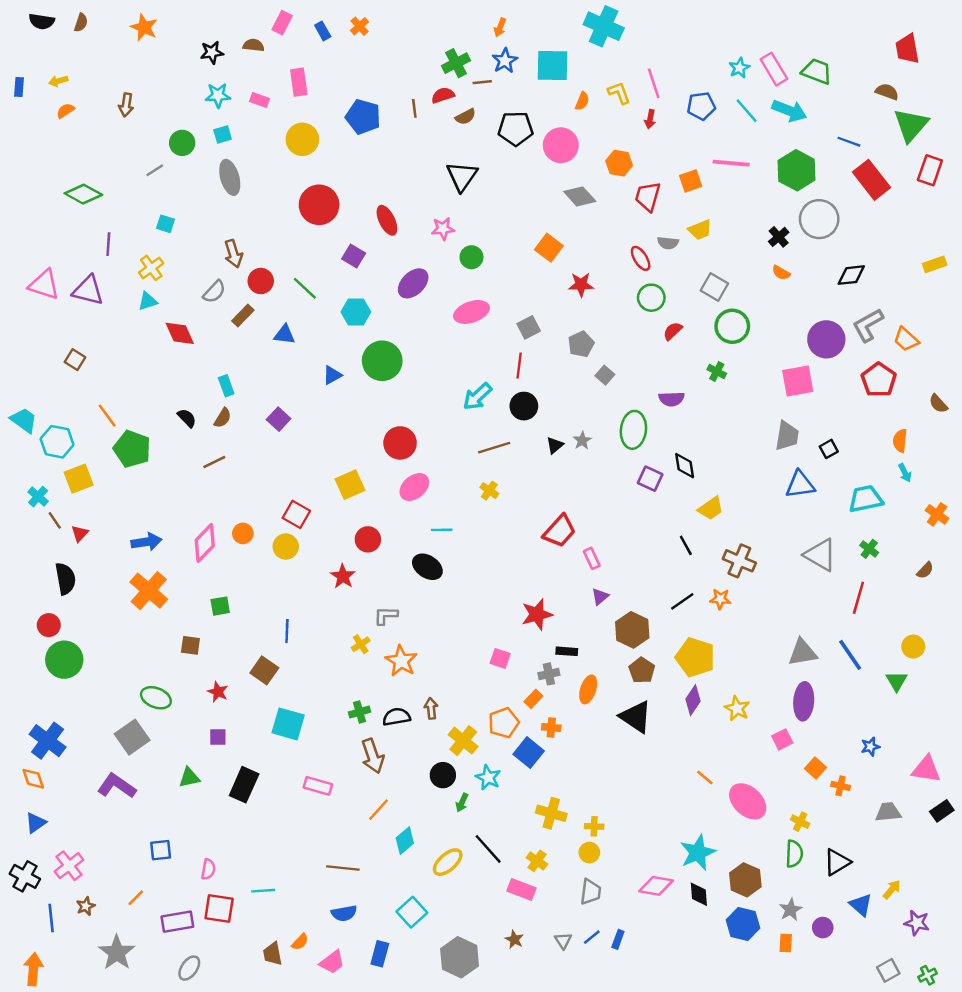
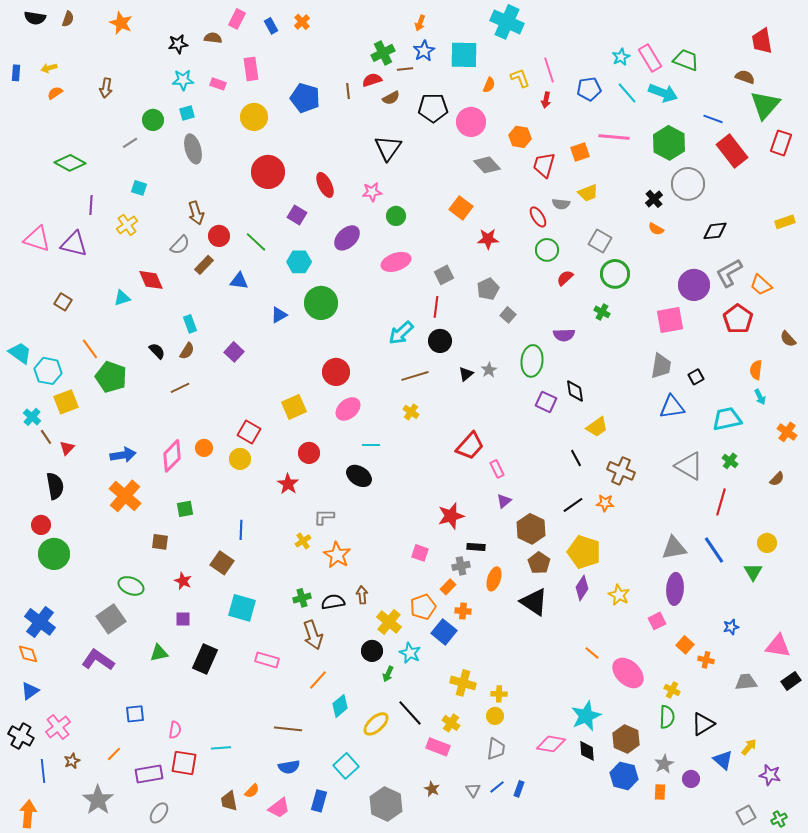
cyan triangle: (148, 301) -> (122, 298), moved

